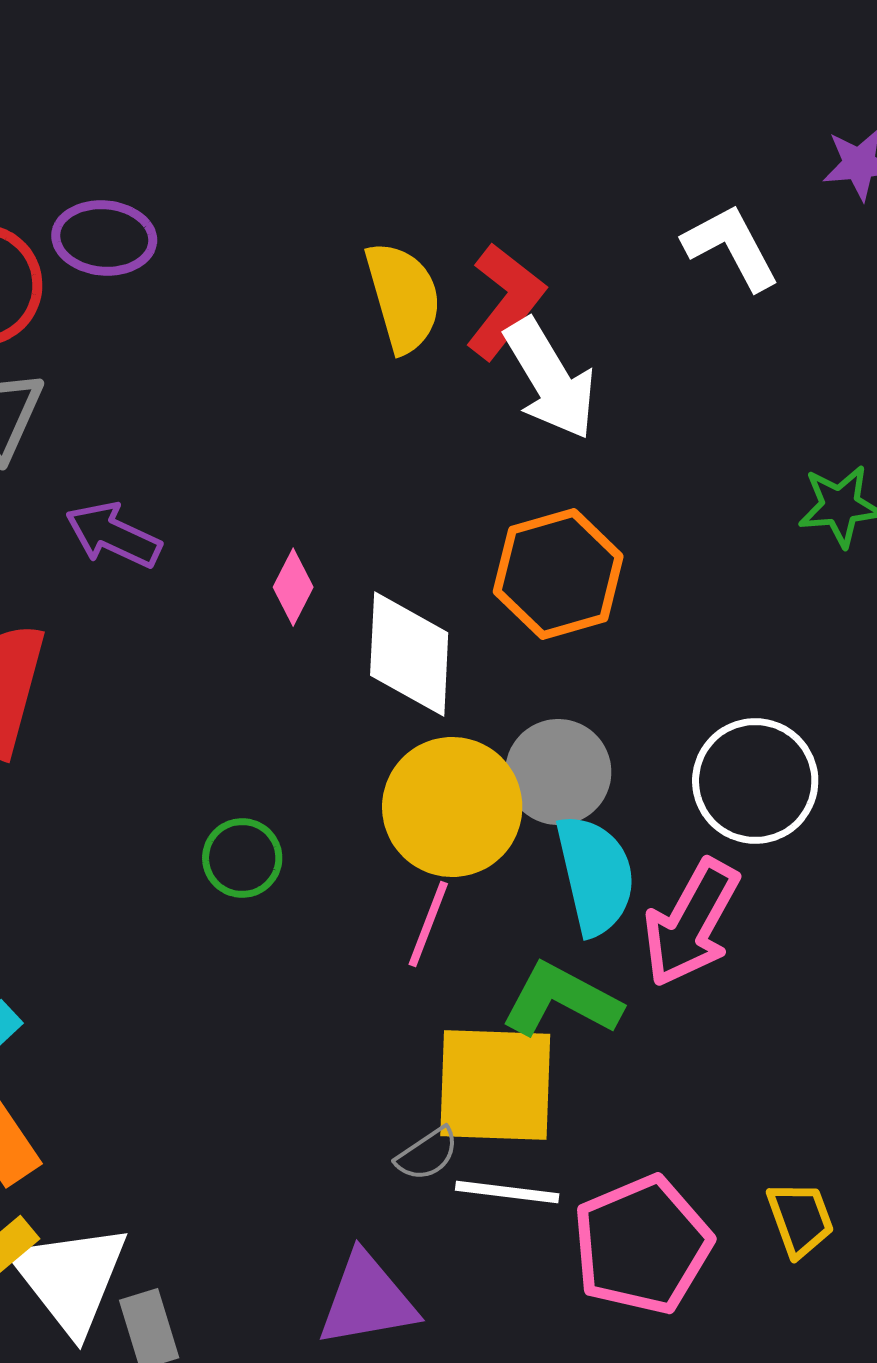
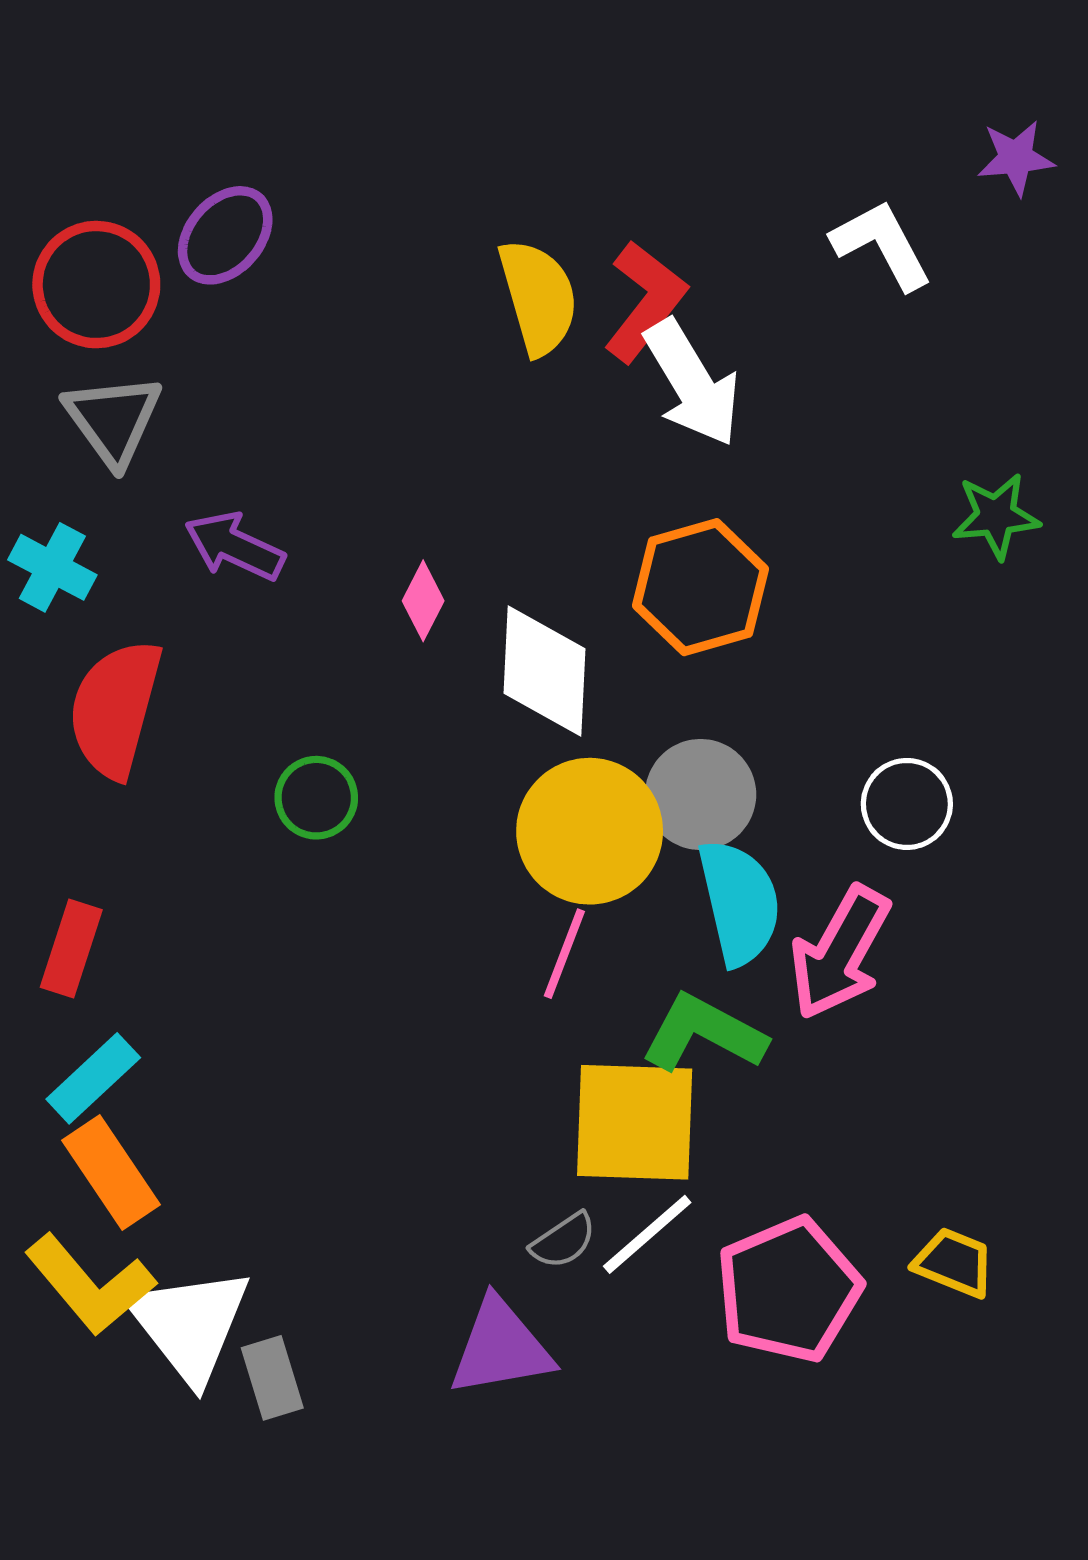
purple ellipse: (104, 238) -> (225, 235), turned -54
white circle: (755, 781) -> (907, 804), size x0.7
green circle: (242, 858) -> (316, 798), moved
gray semicircle: (427, 1154) -> (563, 1241), moved
white line: (507, 1192) -> (647, 1234), turned -48
yellow trapezoid: (800, 1219) -> (954, 1263), turned -48

